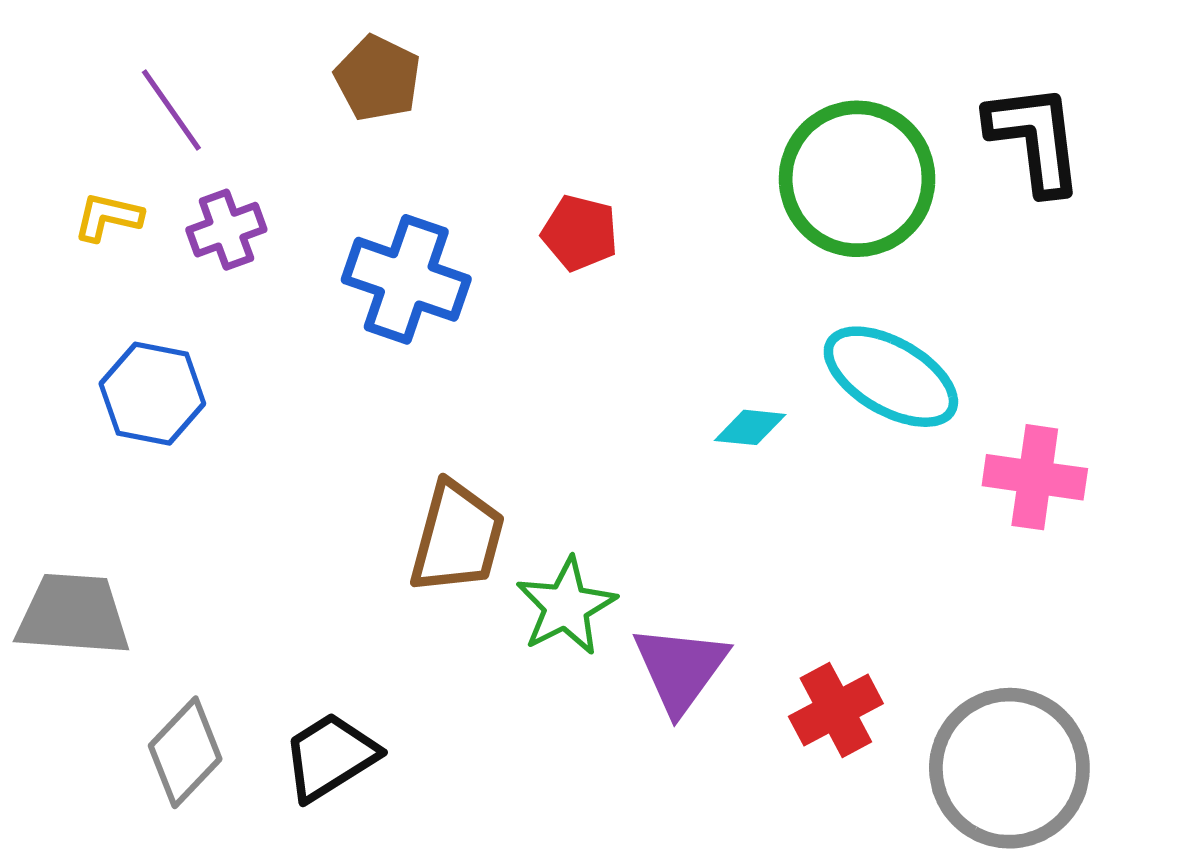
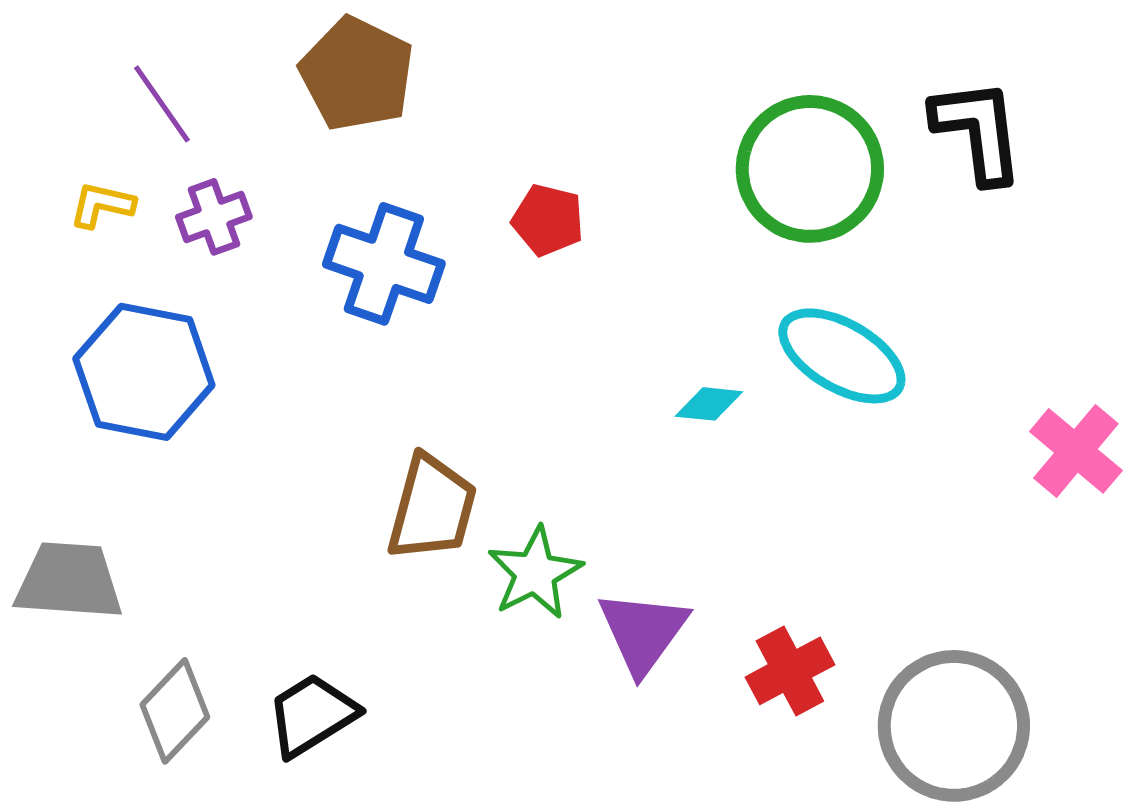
brown pentagon: (378, 78) -> (357, 74), size x1.4
blue hexagon: (152, 394) -> (144, 372), size x1.4
pink cross: (1035, 477) -> (1076, 451), moved, turned 32

